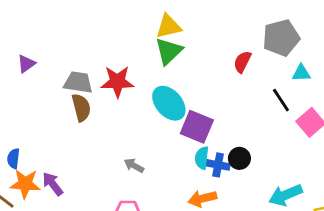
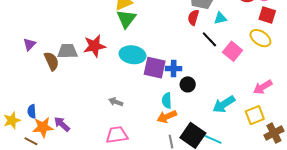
red semicircle: (242, 62) -> (193, 17), moved
cyan ellipse: (169, 103) -> (133, 55), turned -30
brown semicircle: (81, 108) -> (52, 61), moved
cyan semicircle: (202, 158) -> (167, 101), moved
blue cross: (218, 165) -> (174, 69), moved

